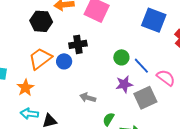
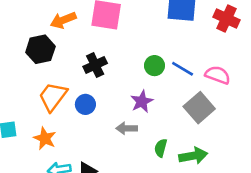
blue circle: (64, 61) -> (85, 104), moved
purple star: (124, 84) -> (142, 101), moved

